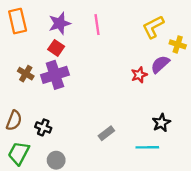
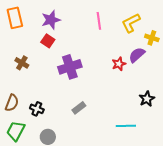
pink line: (97, 25) -> (99, 21), moved
purple cross: (55, 75) -> (70, 67), moved
black star: (161, 123) -> (147, 99), moved
gray rectangle: (106, 133) -> (79, 108), moved

